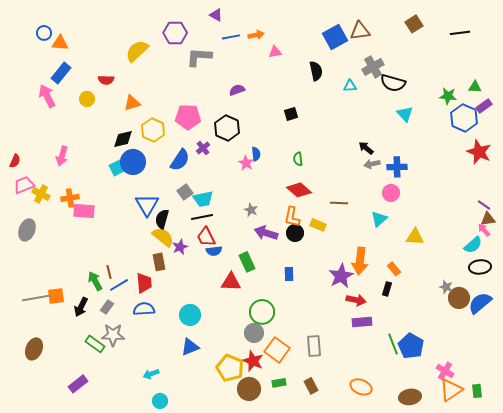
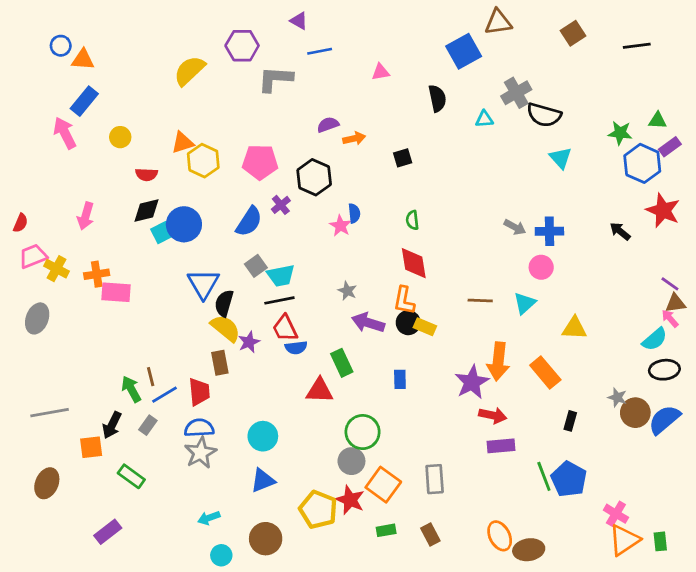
brown triangle: (360, 31) -> (498, 22), moved
orange arrow: (256, 35) -> (354, 138), moved
red semicircle: (106, 80) -> (147, 174), moved
yellow hexagon: (153, 130) -> (203, 161), moved
black diamond: (123, 139) -> (147, 210), moved
black arrow: (366, 148) -> (620, 231), moved
gray arrow: (372, 164) -> (515, 227), turned -140
red diamond: (299, 190) -> (414, 263), turned 40
brown line: (339, 203) -> (480, 300), moved
yellow rectangle: (318, 225) -> (425, 327), moved
orange rectangle: (394, 269) -> (545, 372), size x1.6
black rectangle: (387, 289) -> (570, 421), moved
orange square: (56, 296) -> (91, 447), moved
gray star: (113, 335) -> (201, 453), moved, turned -30
orange ellipse: (361, 387) -> (500, 536), turned 40
brown circle: (249, 389) -> (266, 539), moved
brown ellipse: (410, 397) -> (529, 550), moved

